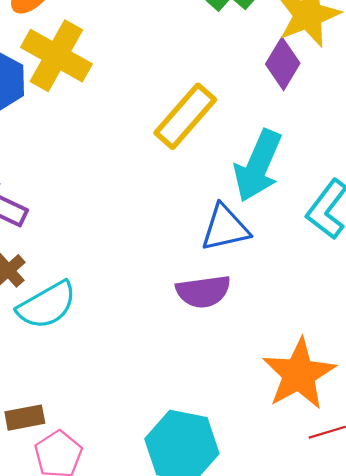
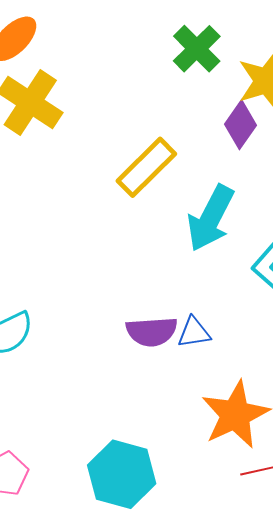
blue triangle: (225, 228) -> (194, 332), moved, size x0.7

